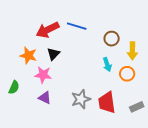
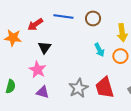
red arrow: (48, 30) -> (35, 24), size x0.7
brown circle: (112, 39) -> (93, 18), moved
orange star: (28, 56) -> (13, 38), moved
pink star: (43, 75) -> (38, 70), turned 30

